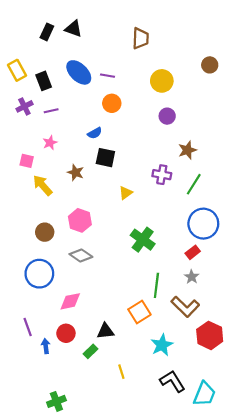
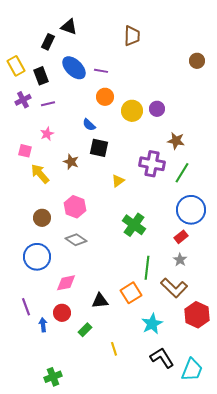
black rectangle: (47, 32) -> (48, 42), moved
yellow circle: (162, 81) -> (132, 111), moved
blue semicircle: (95, 133) -> (89, 125), turned 72
brown star: (187, 150) -> (176, 141), turned 30
purple cross: (162, 175) -> (152, 164), size x1.4
black triangle: (105, 331) -> (100, 301), moved

